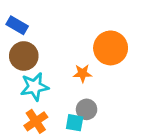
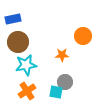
blue rectangle: (17, 25) -> (13, 19), turned -42
orange circle: (111, 48) -> (83, 36), size x0.7

